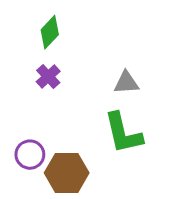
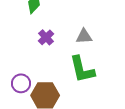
purple cross: (48, 77) -> (46, 37), moved

